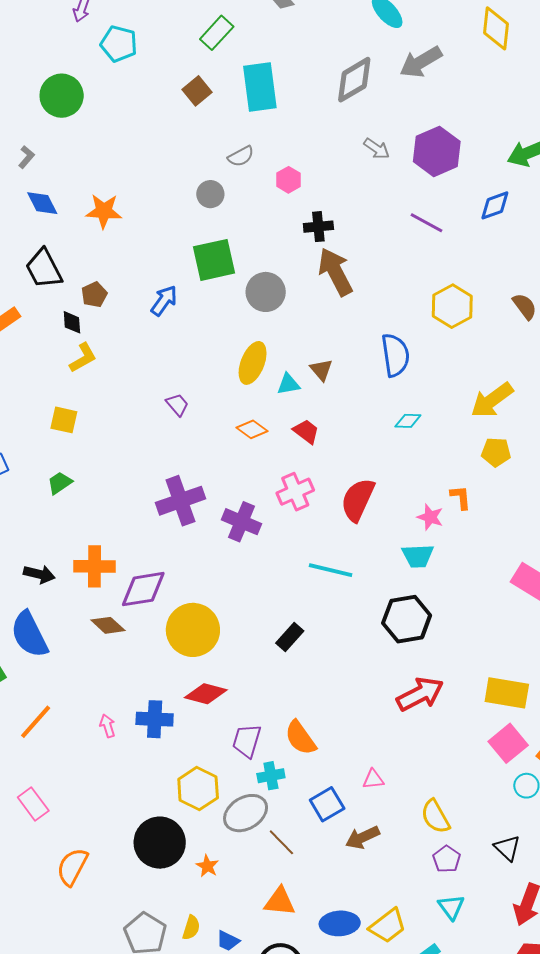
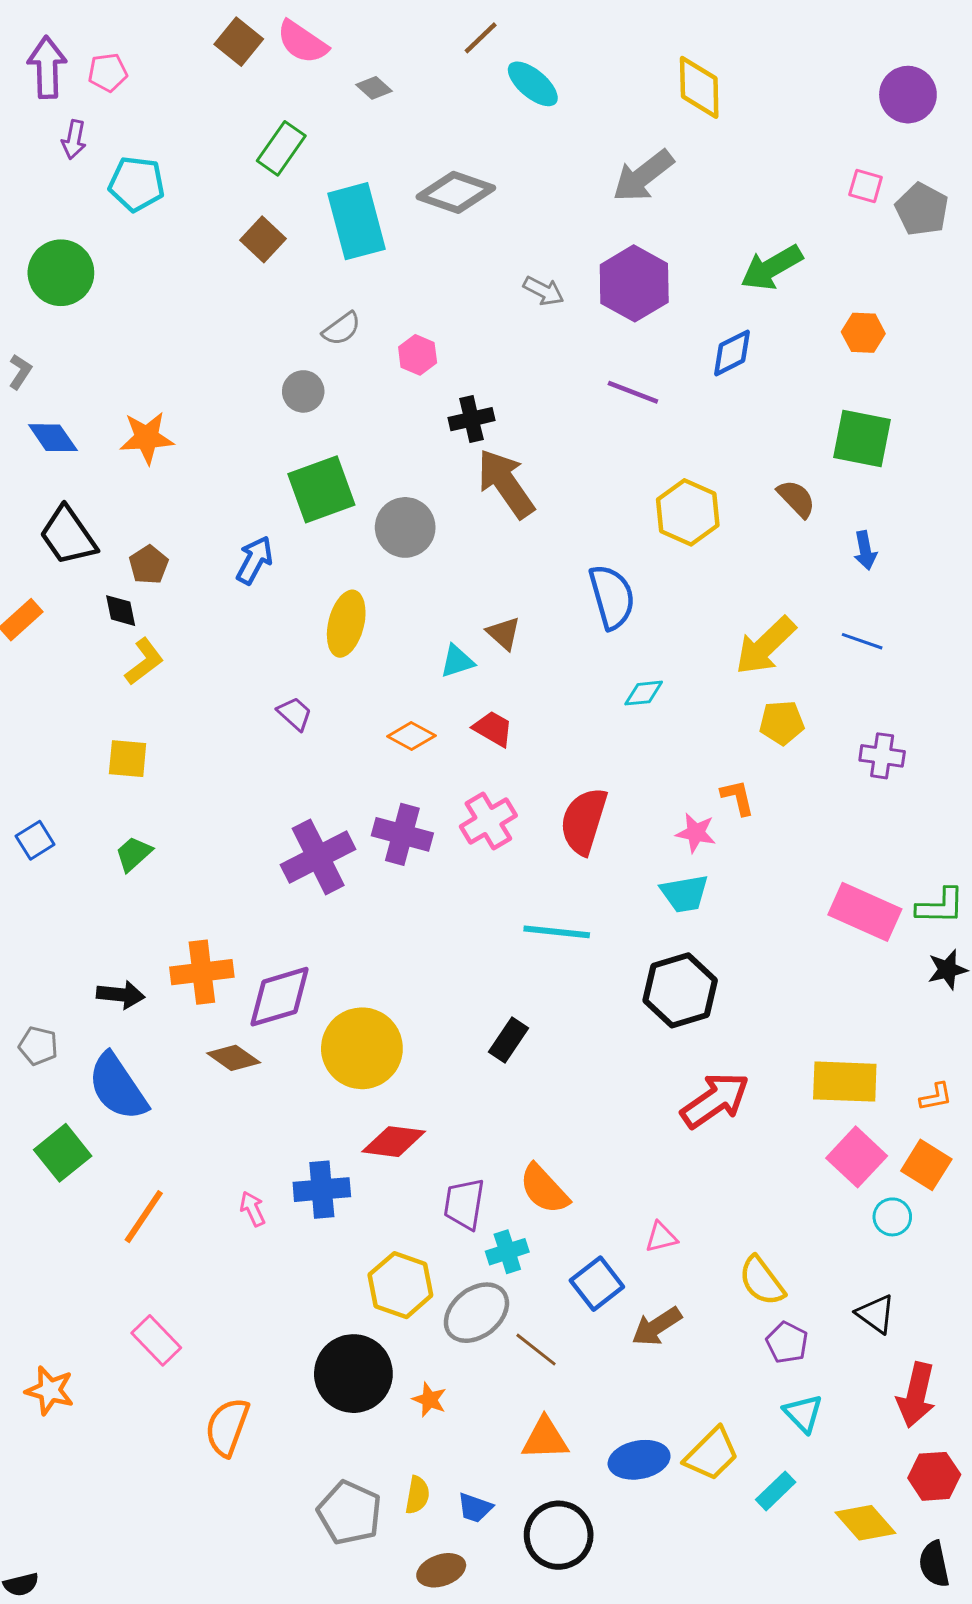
gray arrow: (421, 62) -> (643, 176), moved
gray diamond: (354, 80) -> (456, 192), moved, turned 57
yellow ellipse: (253, 363) -> (346, 624), moved
purple cross: (241, 522) -> (402, 834), moved

